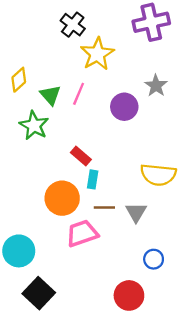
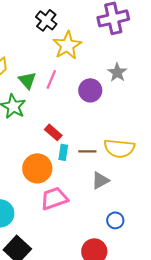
brown line: (104, 208) -> (87, 151), moved
gray triangle: (136, 212) -> (100, 180), turned 30

